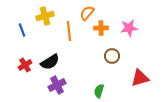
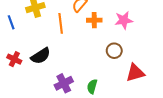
brown circle: (112, 56) -> (114, 51), moved
red cross: (25, 65) -> (14, 59), turned -32
purple cross: (57, 85) -> (64, 83), moved

